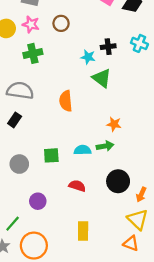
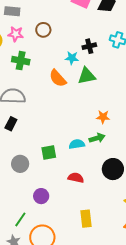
green cross: (33, 53) -> (21, 61), turned 30
green triangle: (102, 78) -> (87, 76), turned -42
orange semicircle: (66, 101) -> (58, 78), moved, turned -30

